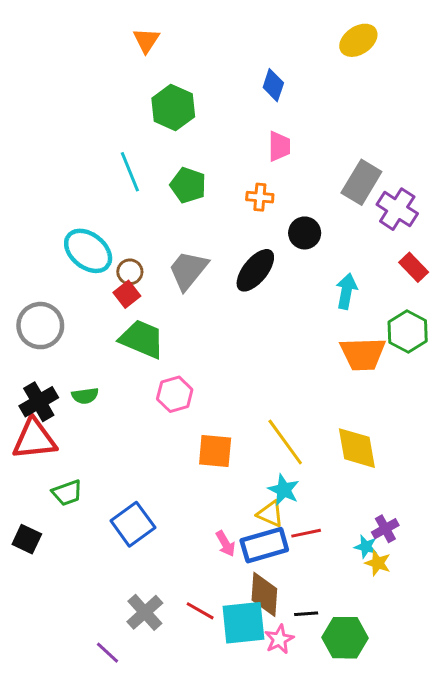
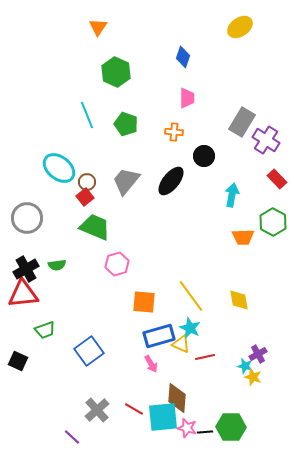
orange trapezoid: (363, 354) -> (243, 237), size x0.7
yellow diamond: (357, 448) -> (239, 300), size x0.7
blue rectangle: (264, 545) -> (159, 336), moved
black line: (306, 614) -> (205, 432), moved
pink star: (279, 639) -> (187, 428), turned -30

